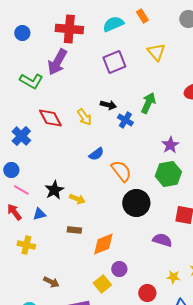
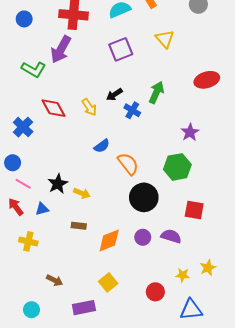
black arrow: (108, 105) -> (114, 95), turned 133
purple star: (170, 145) -> (190, 132), moved
purple circle: (119, 269) -> (143, 237), moved

